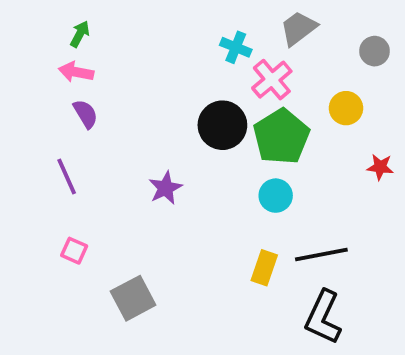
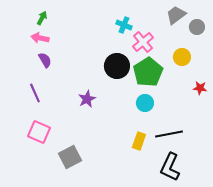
gray trapezoid: (298, 28) -> (176, 15), moved
pink square: (74, 251) -> (39, 132), size x1.6

